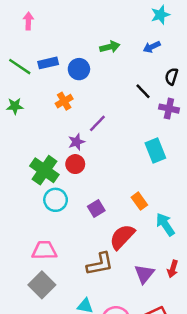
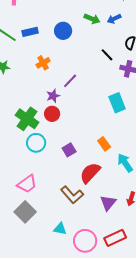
green arrow: (110, 47) -> (92, 19), moved, turned 35
blue circle: (79, 69) -> (63, 31), moved
pink trapezoid: (44, 250) -> (27, 184), turned 145
brown L-shape: (100, 264) -> (72, 195), turned 60

